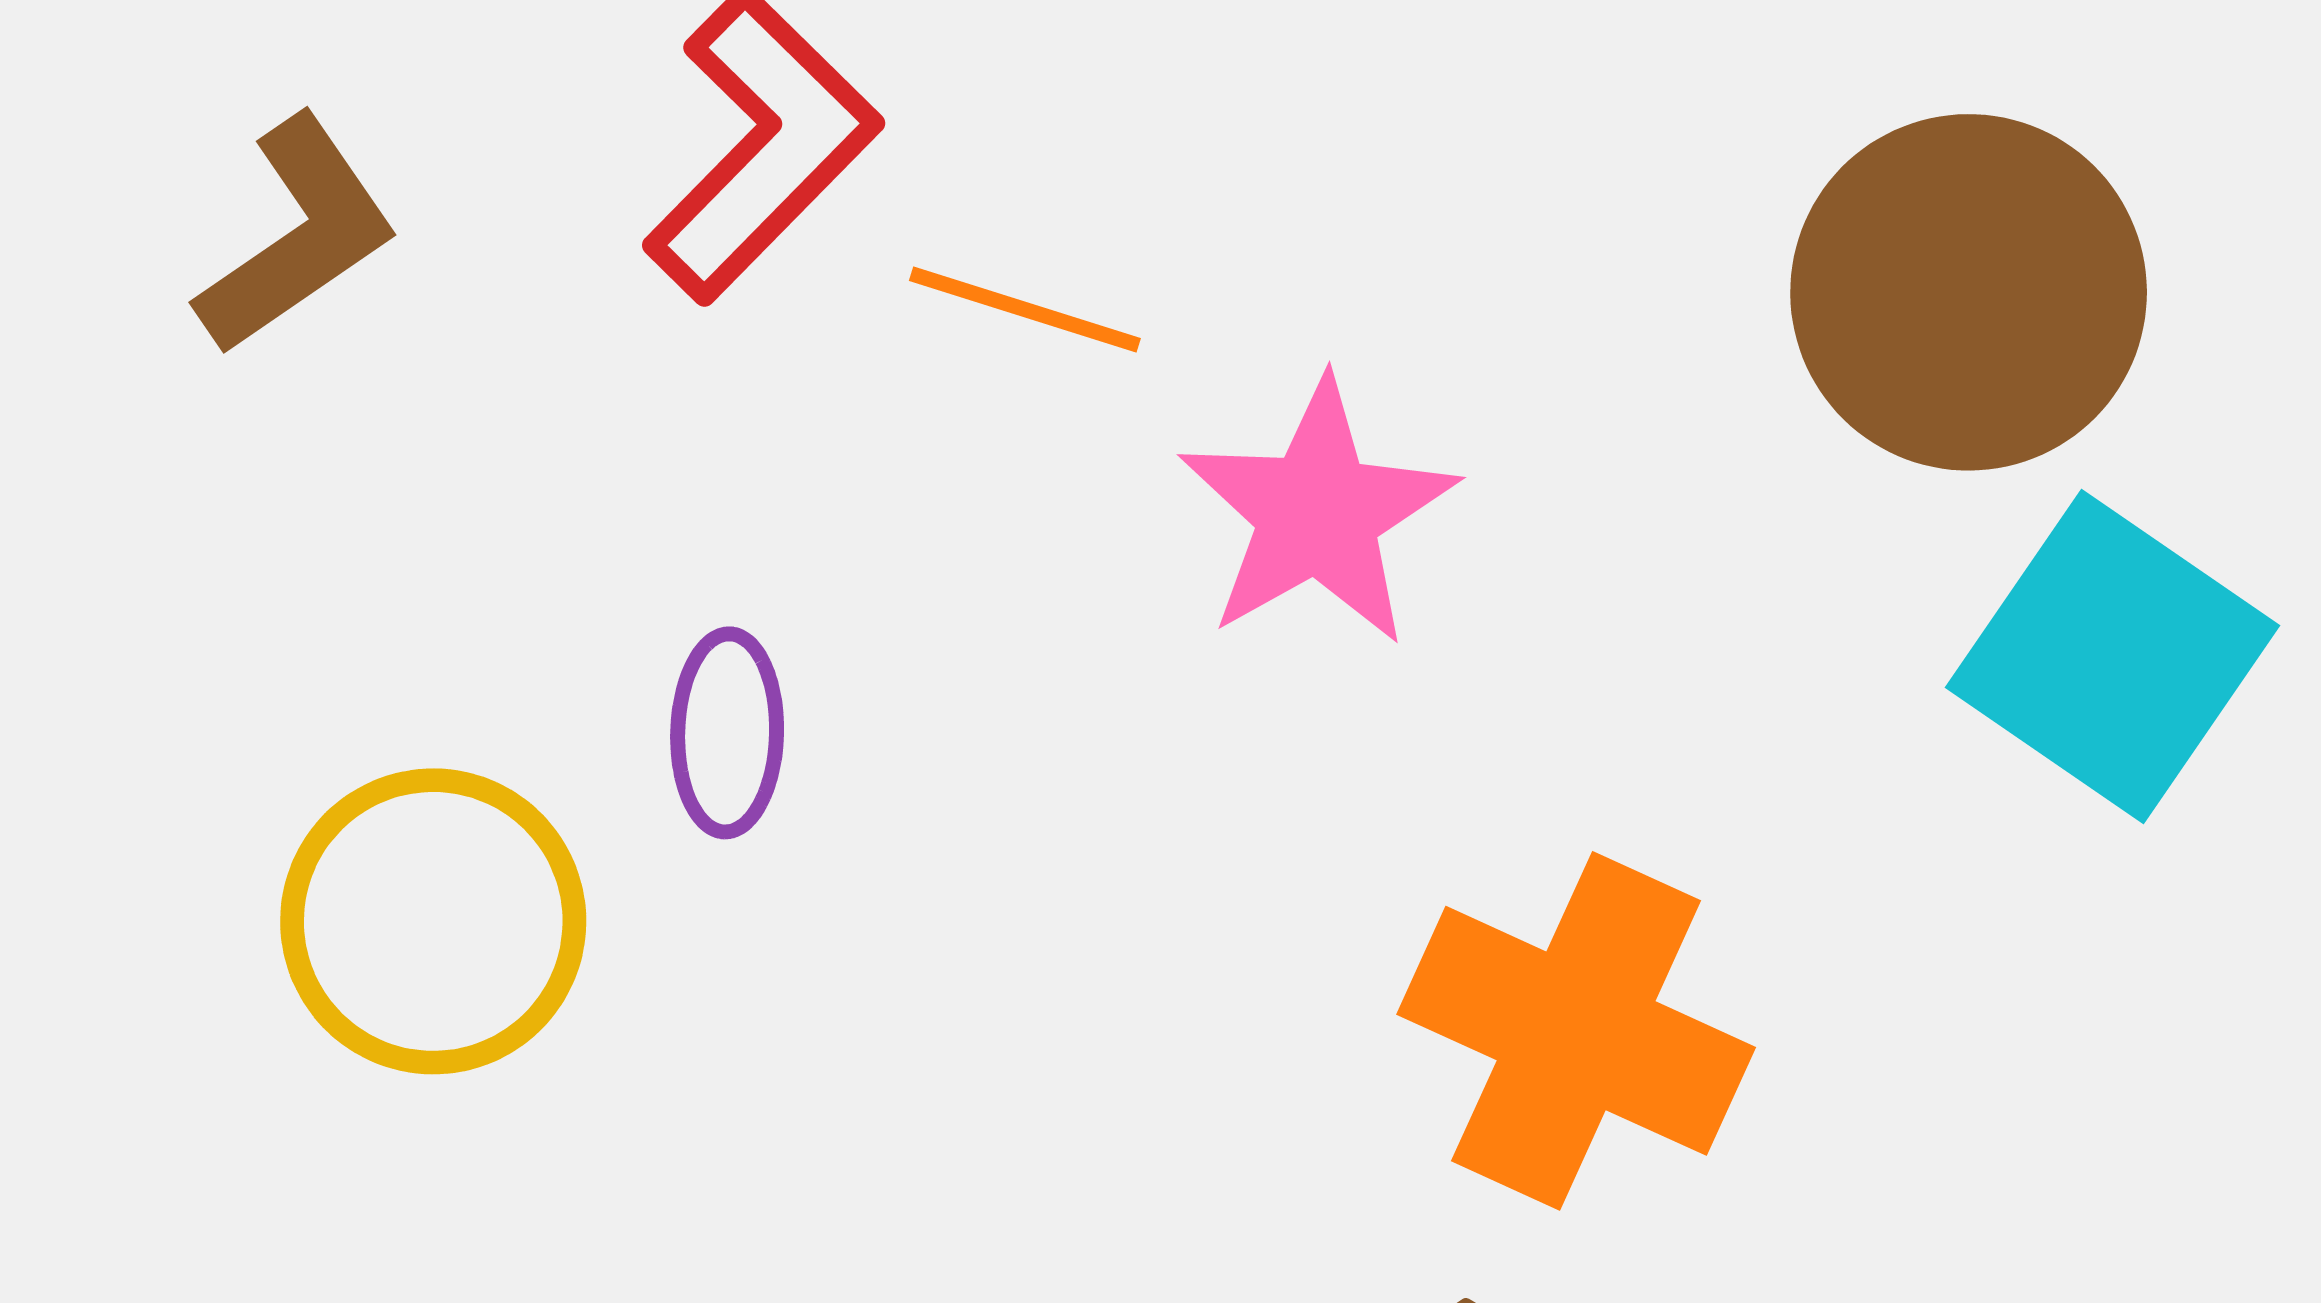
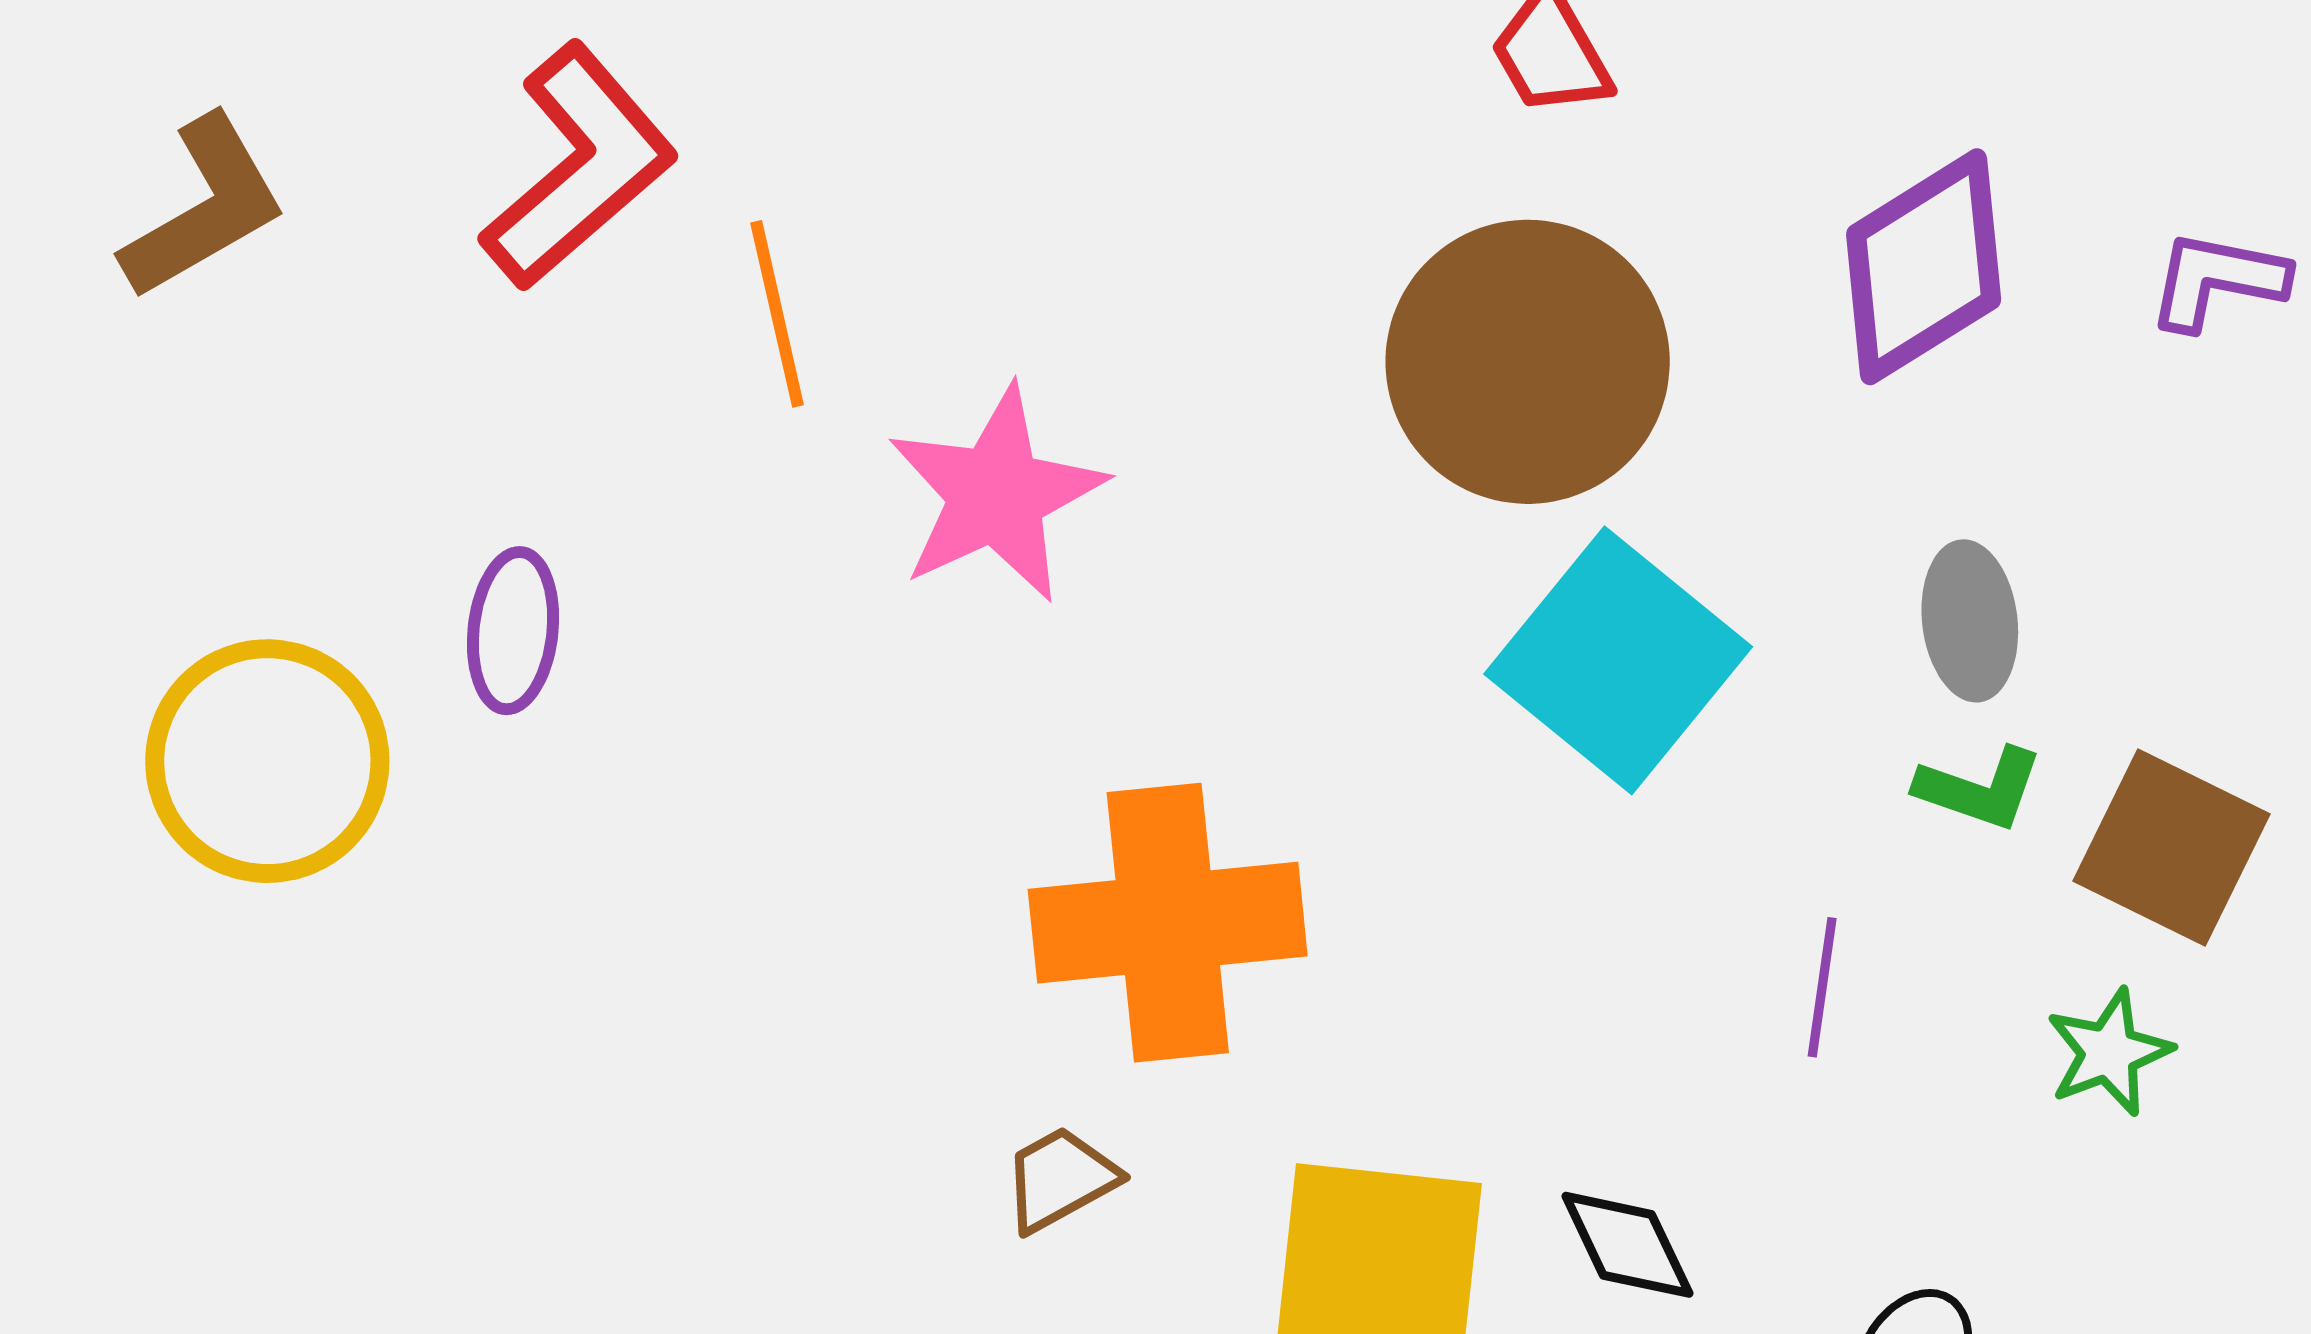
orange line: (1025, 310) -> (777, 314), turned 55
orange cross: (1576, 1031) -> (1168, 923), turned -35

